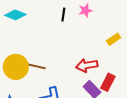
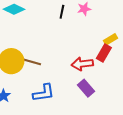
red rectangle: (108, 82) -> (104, 53), moved

